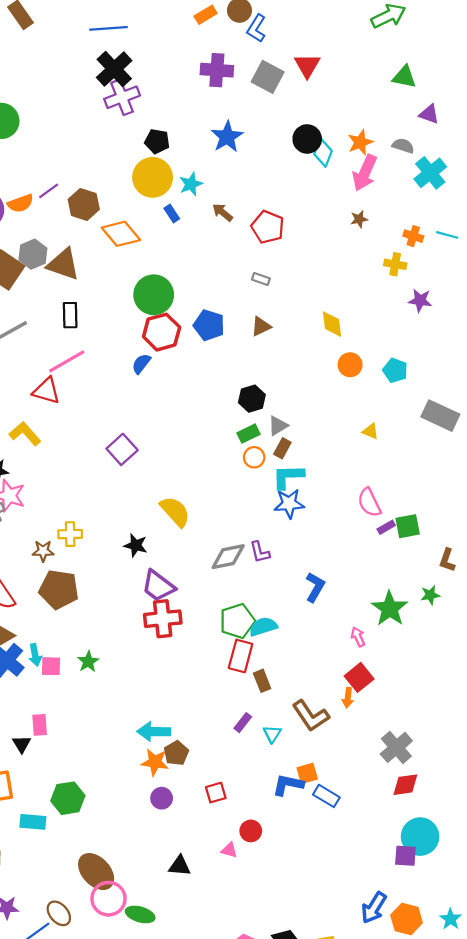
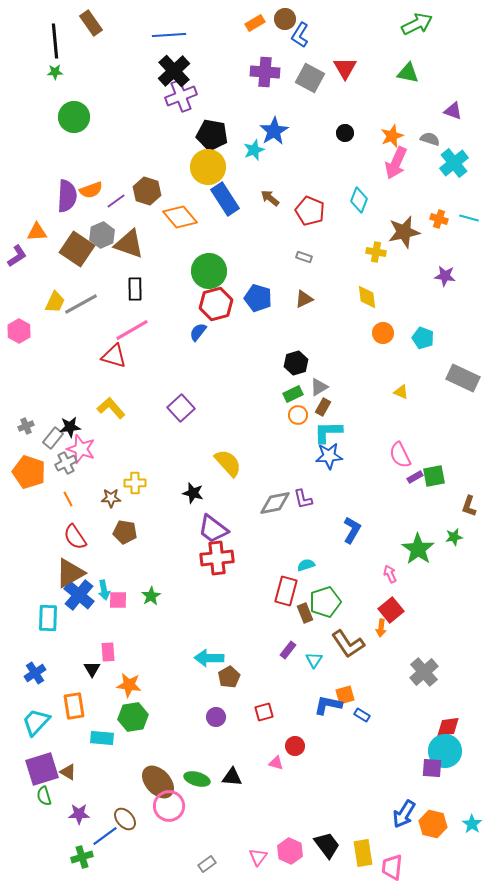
green triangle: (404, 77) -> (408, 73), moved
black circle: (307, 139) -> (345, 133), size x0.7
black pentagon: (157, 141) -> (212, 135), size x1.4
cyan diamond: (323, 153) -> (359, 200), moved
cyan star: (191, 184) -> (254, 150), moved
purple line: (49, 191) -> (116, 201), moved
blue rectangle: (172, 213) -> (225, 199), size x2.0
brown star: (359, 219) -> (404, 232), moved, size x2.0
yellow cross: (395, 264) -> (376, 252), moved
yellow L-shape: (25, 434) -> (111, 408), moved
brown pentagon: (59, 589) -> (125, 532), size x0.7
green pentagon: (237, 621) -> (325, 602), moved
cyan semicircle: (263, 627) -> (306, 565), size x0.7
orange star: (155, 762) -> (129, 685), moved
red diamond: (405, 785) -> (448, 727), moved
blue rectangle: (326, 796) -> (362, 715), size x0.7
green ellipse: (140, 914) -> (197, 779), moved

